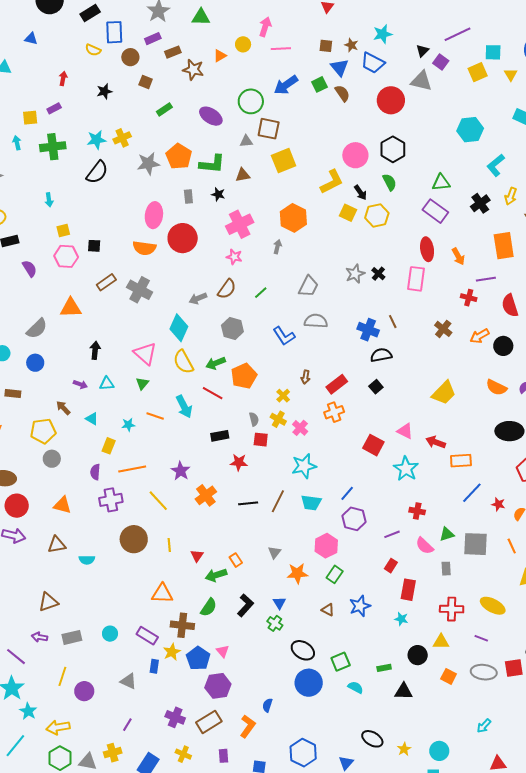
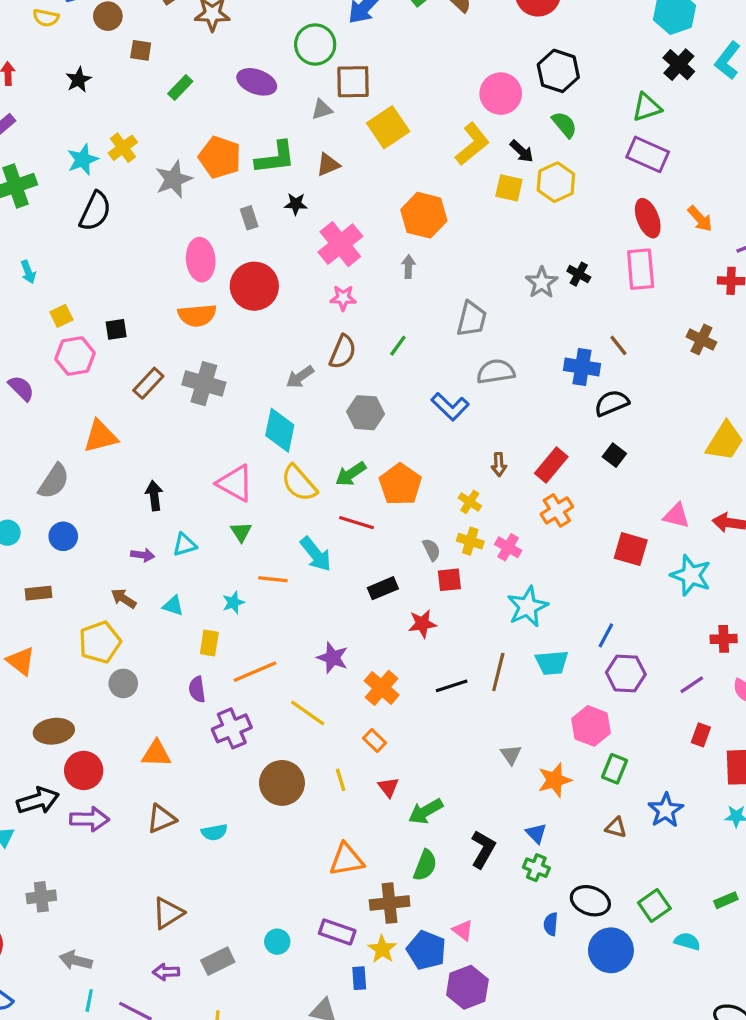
black cross: (480, 203) -> (679, 65), moved
orange rectangle: (236, 560) -> (375, 741), moved
blue semicircle: (267, 705) -> (551, 924), moved

